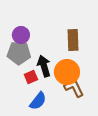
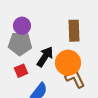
black arrow: (44, 66) -> (45, 57), turned 50
red square: (31, 77) -> (21, 71), moved

